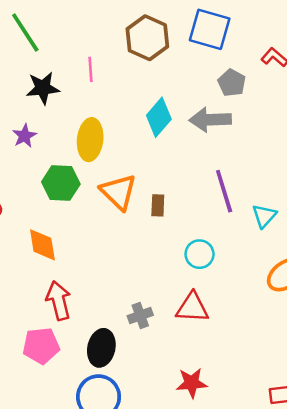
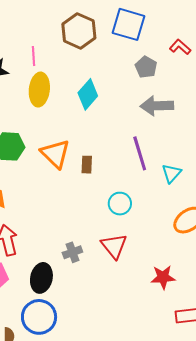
gray arrow: (210, 120) -> (157, 106), moved
yellow ellipse: (90, 140) -> (39, 90), moved
red triangle: (192, 308) -> (114, 246), turned 48
red star: (192, 383) -> (163, 277), moved

